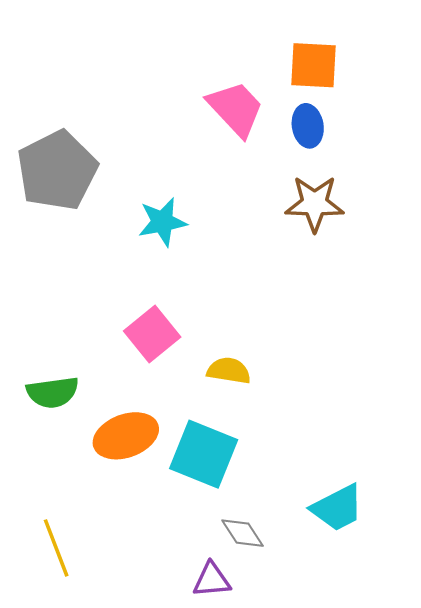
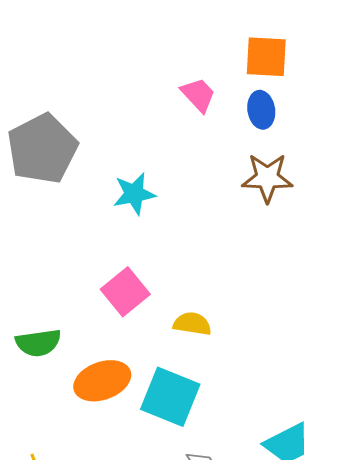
pink trapezoid: (236, 109) -> (198, 95), size x0.7

